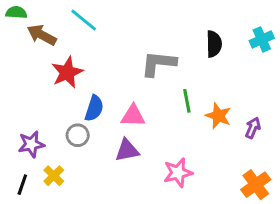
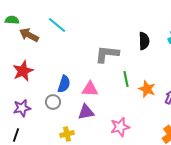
red star: (67, 72) -> (23, 71), moved
yellow cross: (54, 176) -> (67, 134), moved, turned 32

